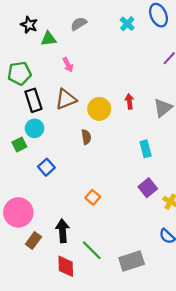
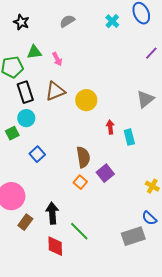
green triangle: (49, 39) -> (34, 52), moved
red arrow: (129, 101) -> (110, 127), moved
brown semicircle: (86, 137) -> (83, 157), moved, size x1.5
purple square: (148, 188) -> (105, 173), moved
gray rectangle: (132, 261) -> (133, 236), moved

